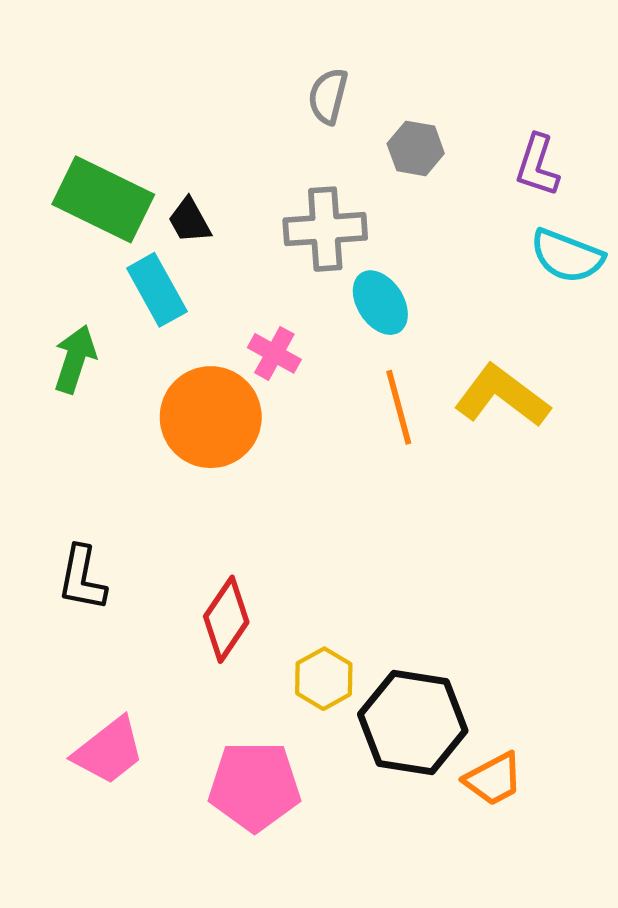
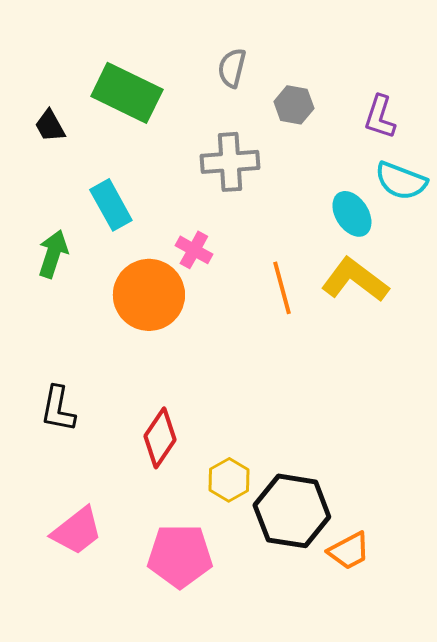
green rectangle: (103, 199) -> (127, 93), moved
black trapezoid: (189, 221) -> (50, 126), moved
cyan ellipse: (380, 303) -> (352, 214), moved

